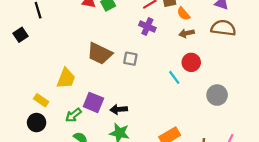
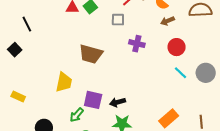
purple cross: (147, 26) -> (137, 44), moved
gray square: (130, 59) -> (118, 20), moved
cyan line: (174, 77) -> (180, 73), moved
yellow rectangle: (41, 100) -> (18, 97), moved

